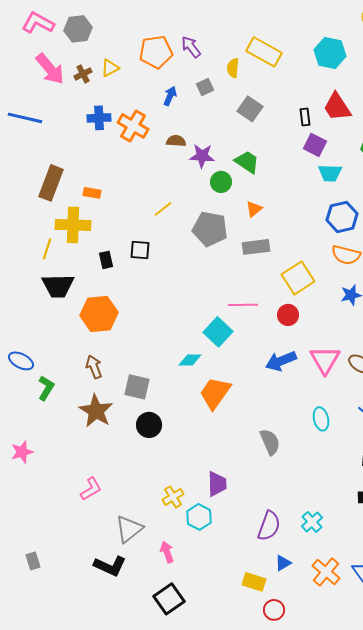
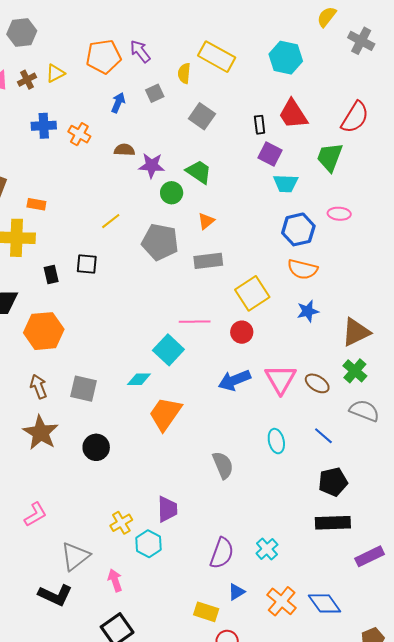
orange cross: (133, 126) -> (79, 134), size x0.7
gray square: (137, 387) -> (84, 389), moved

